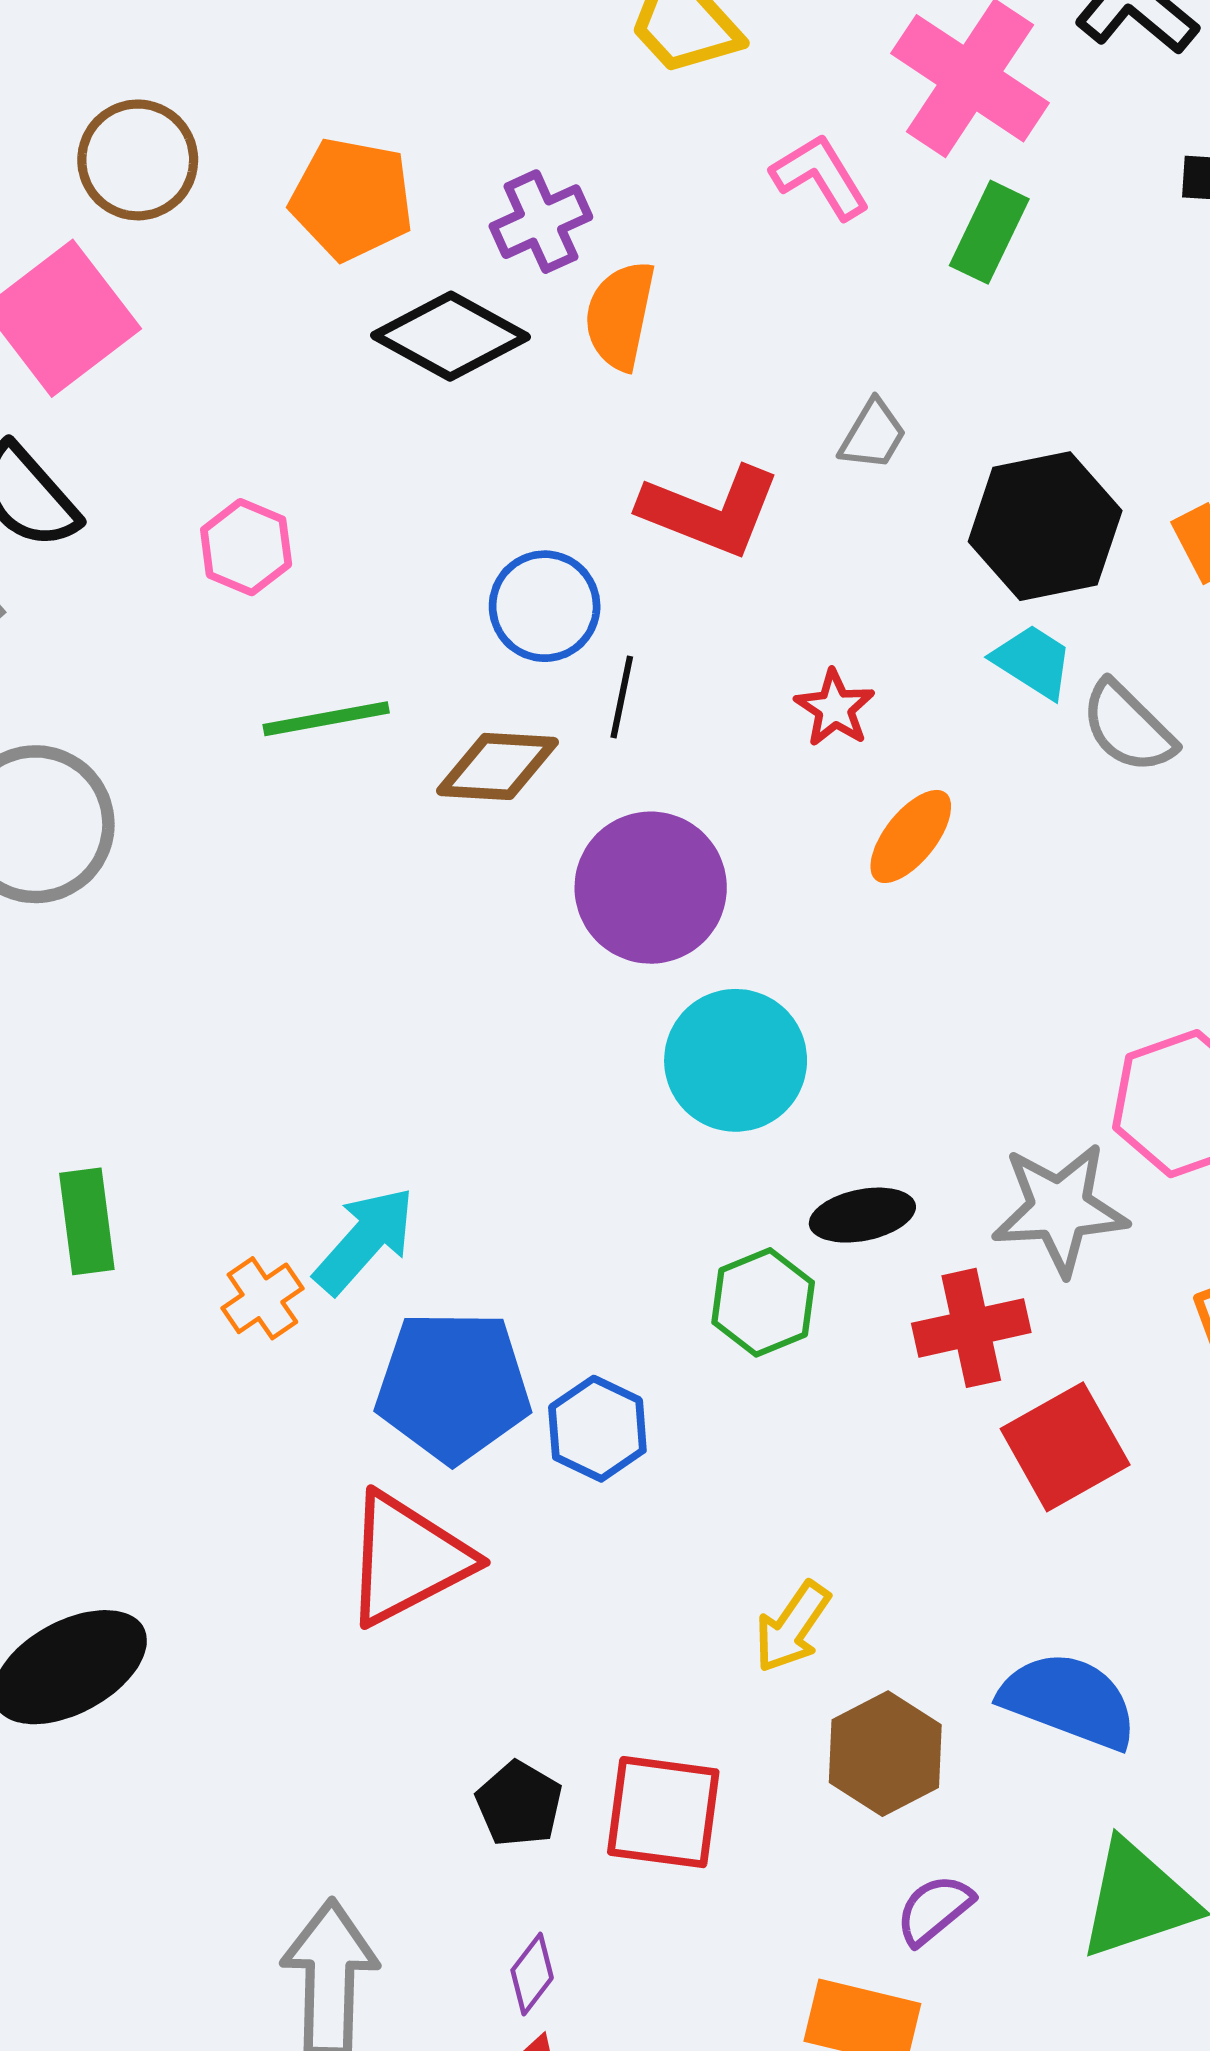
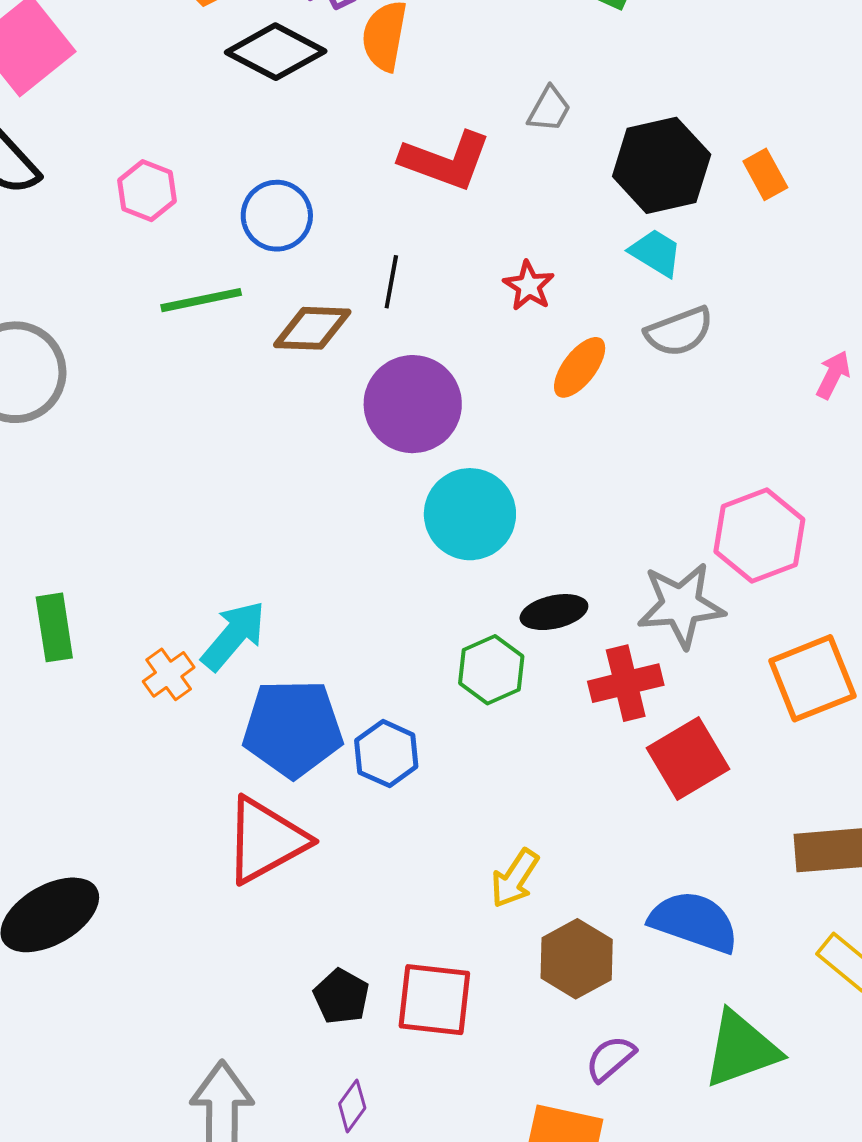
blue circle: (545, 606) -> (277, 216), moved
gray semicircle: (1128, 727) -> (679, 332), moved, turned -64

